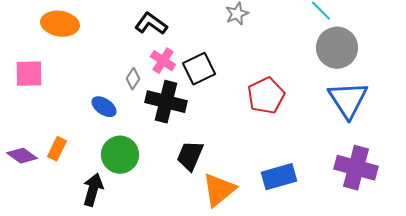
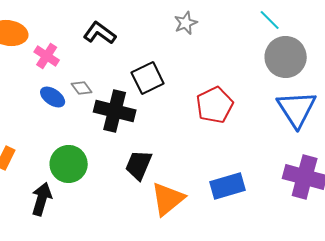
pink cross: (163, 61) -> (47, 56), moved
gray diamond: (133, 79) -> (82, 88), turned -70
blue ellipse: (104, 107) -> (53, 97), moved

